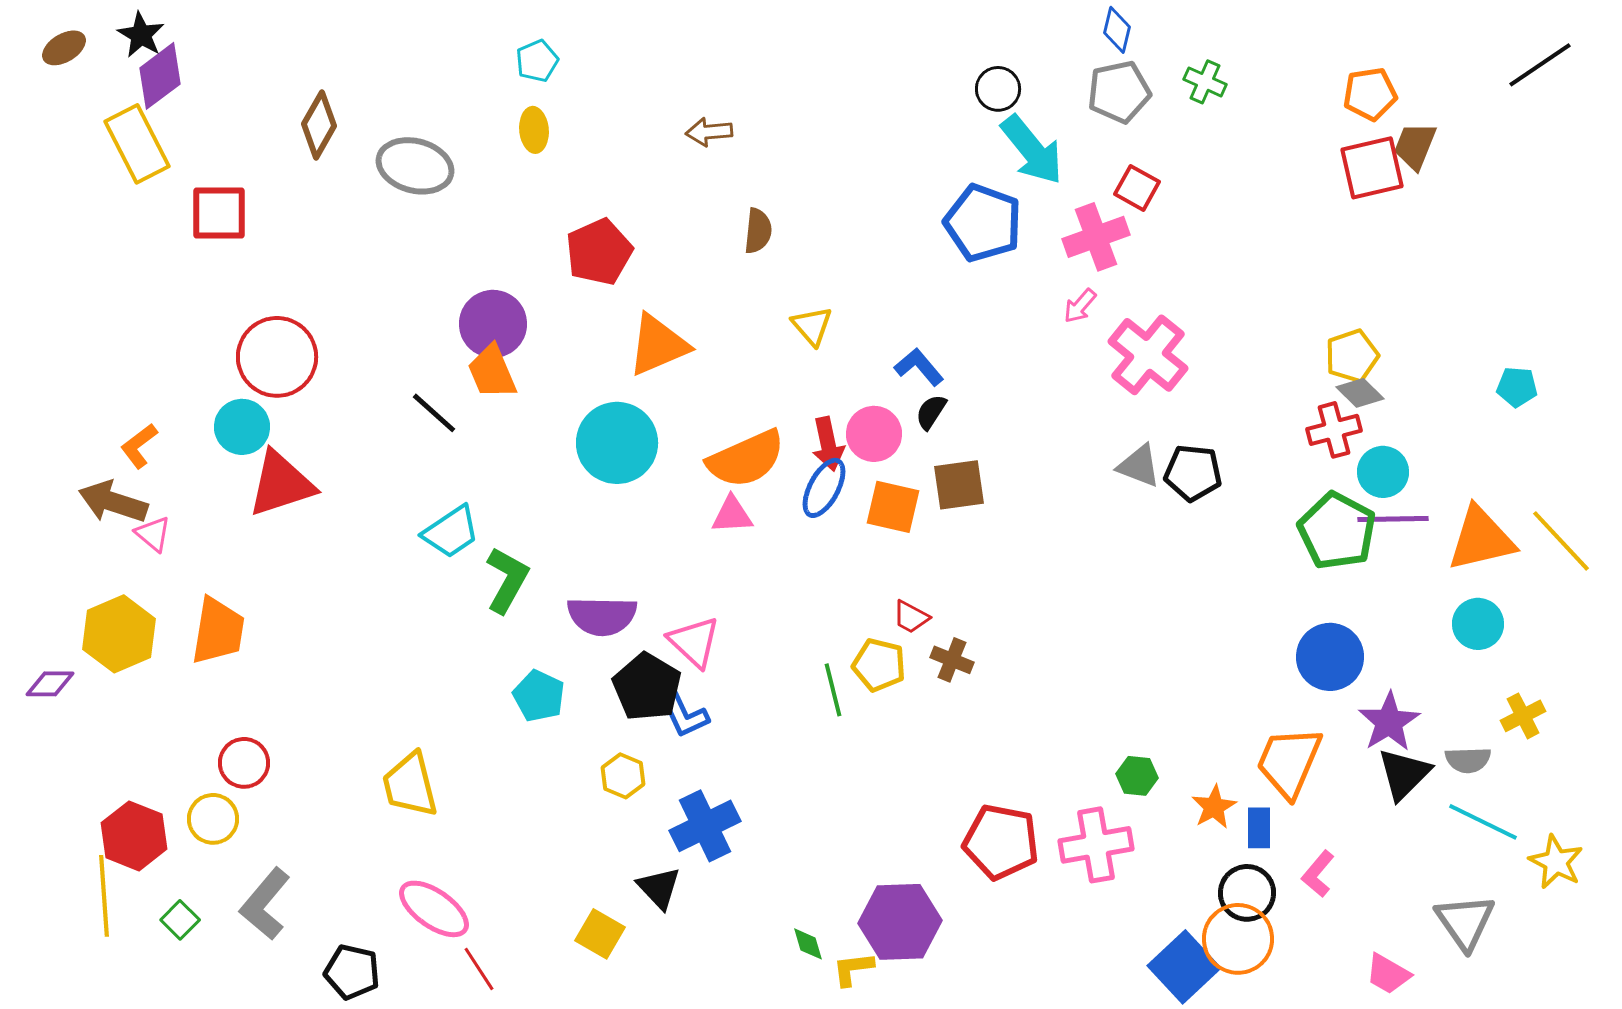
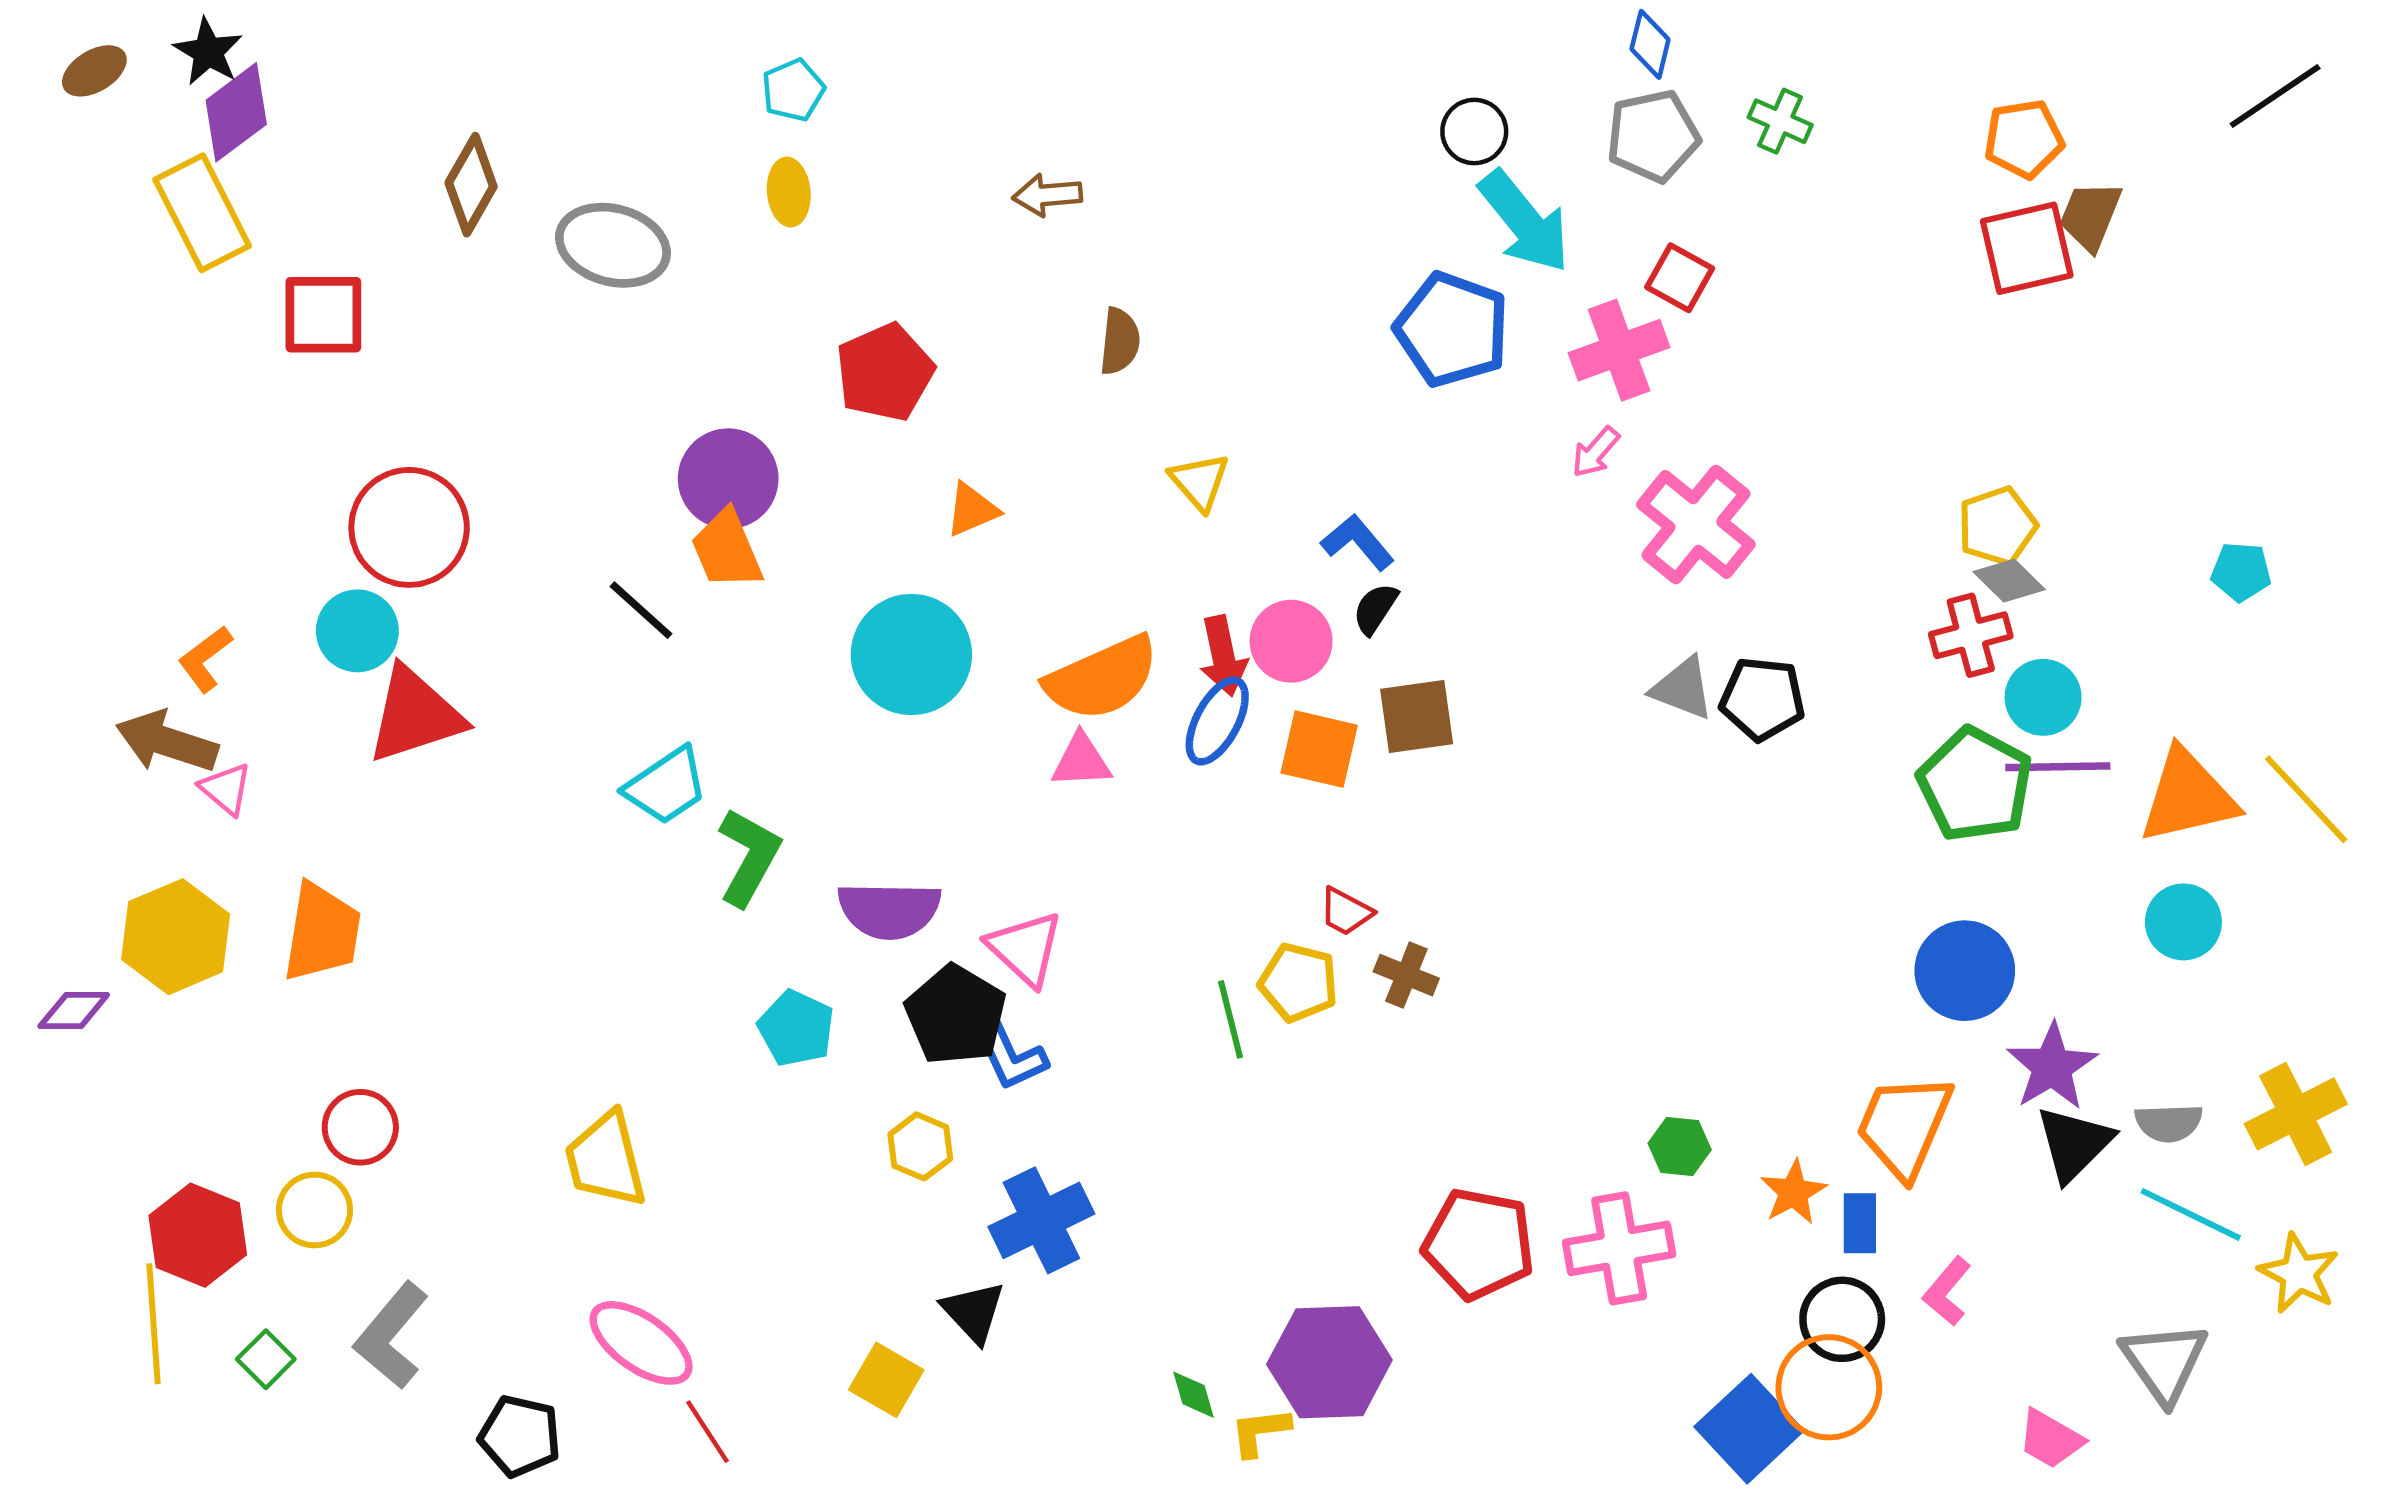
orange triangle: (658, 345) -> (972, 510), size x0.6
yellow cross: (1523, 716) -> (2296, 1114), moved, size x1.5

